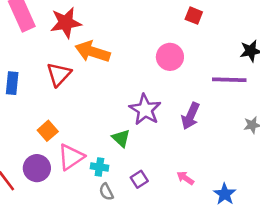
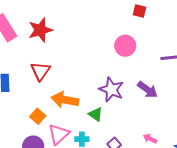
orange arrow: (93, 52) -> (65, 100), moved
purple arrow: (190, 116) -> (147, 90), turned -70

